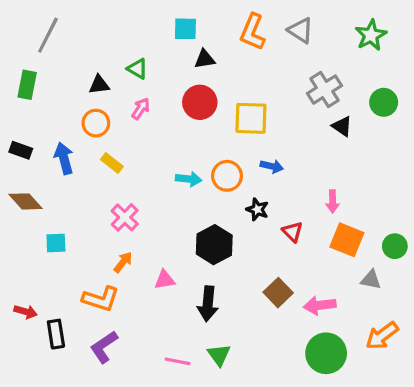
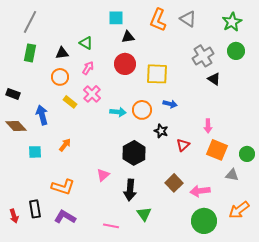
green rectangle: (27, 85) -> (30, 53), moved
green circle: (384, 102) -> (236, 51), moved
blue arrow: (64, 158) -> (42, 115), moved
pink cross: (125, 217) -> (92, 94), moved
red triangle: (293, 232) -> (183, 145), turned 32
orange arrow: (123, 262) -> (65, 145), moved
pink triangle: (165, 280) -> (103, 175), turned -32
red arrow: (26, 312) -> (14, 216), moved, turned 56
purple L-shape: (104, 347) -> (65, 217), turned 65
green triangle: (219, 355) -> (144, 214), moved

